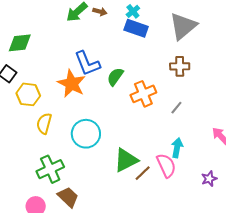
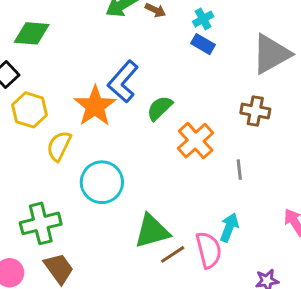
blue rectangle: (136, 28) -> (203, 44), size x0.7
blue L-shape: (87, 63) -> (123, 81), turned 52
orange cross: (143, 94) -> (196, 141), turned -30
gray line: (176, 108) -> (239, 170), turned -56
yellow semicircle: (44, 123) -> (59, 146), moved

